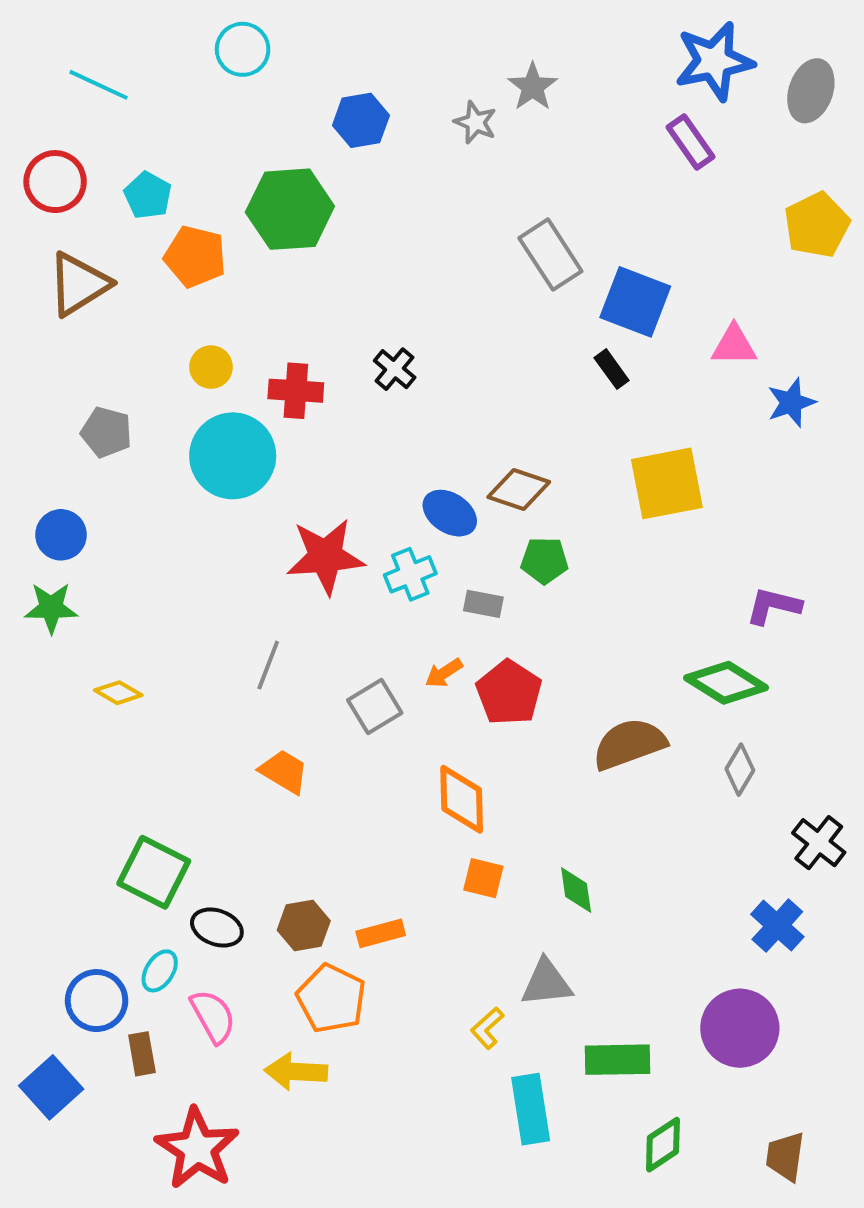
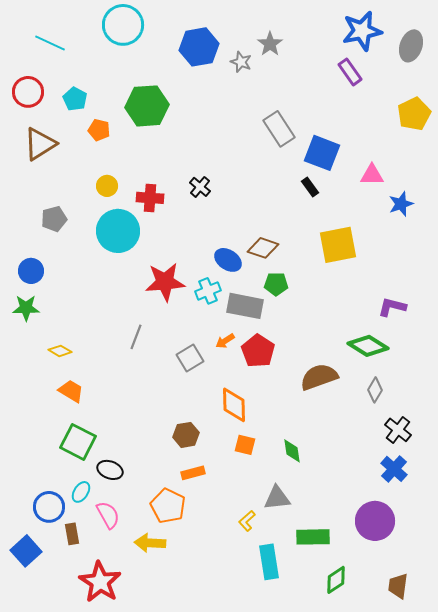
cyan circle: (243, 49) -> (123, 25), size x1.5
blue hexagon: (361, 120) -> (199, 47), moved, size x1.4
orange pentagon: (195, 257) -> (99, 130), size x0.7
gray pentagon: (106, 432) -> (54, 219), turned -30
gray rectangle: (483, 604) -> (245, 306), size x1.8
orange trapezoid: (284, 772) -> (71, 391), moved
black cross: (819, 843) -> (398, 430), moved
brown hexagon: (304, 926) -> (186, 435), moved

